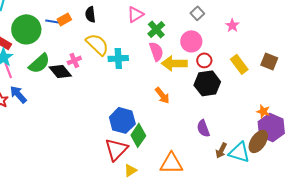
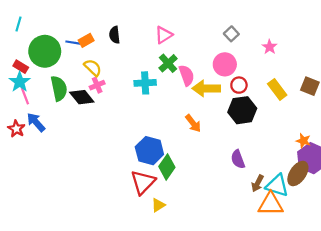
green cross: (156, 29) -> (168, 63), moved
yellow semicircle: (97, 44) -> (93, 68), moved, size x0.7
green semicircle: (39, 63) -> (59, 88), turned -60
orange triangle: (171, 163) -> (271, 204), moved

